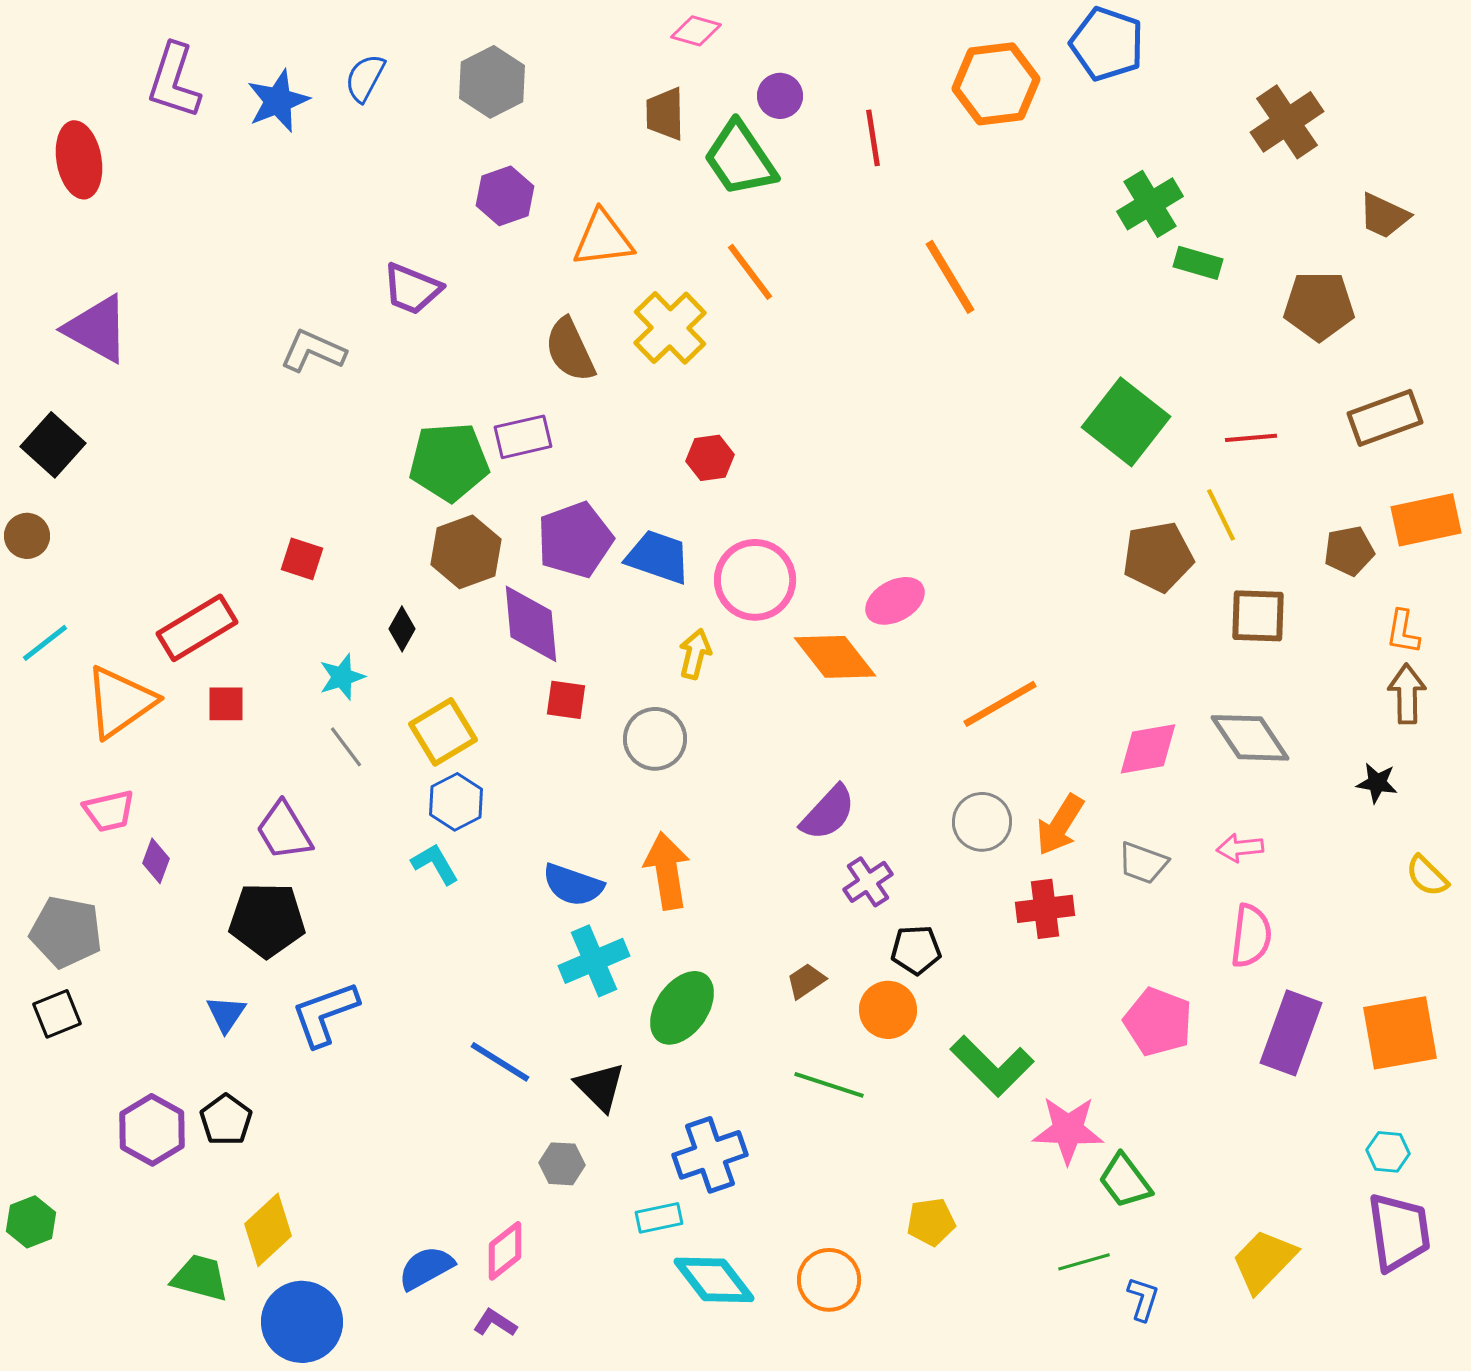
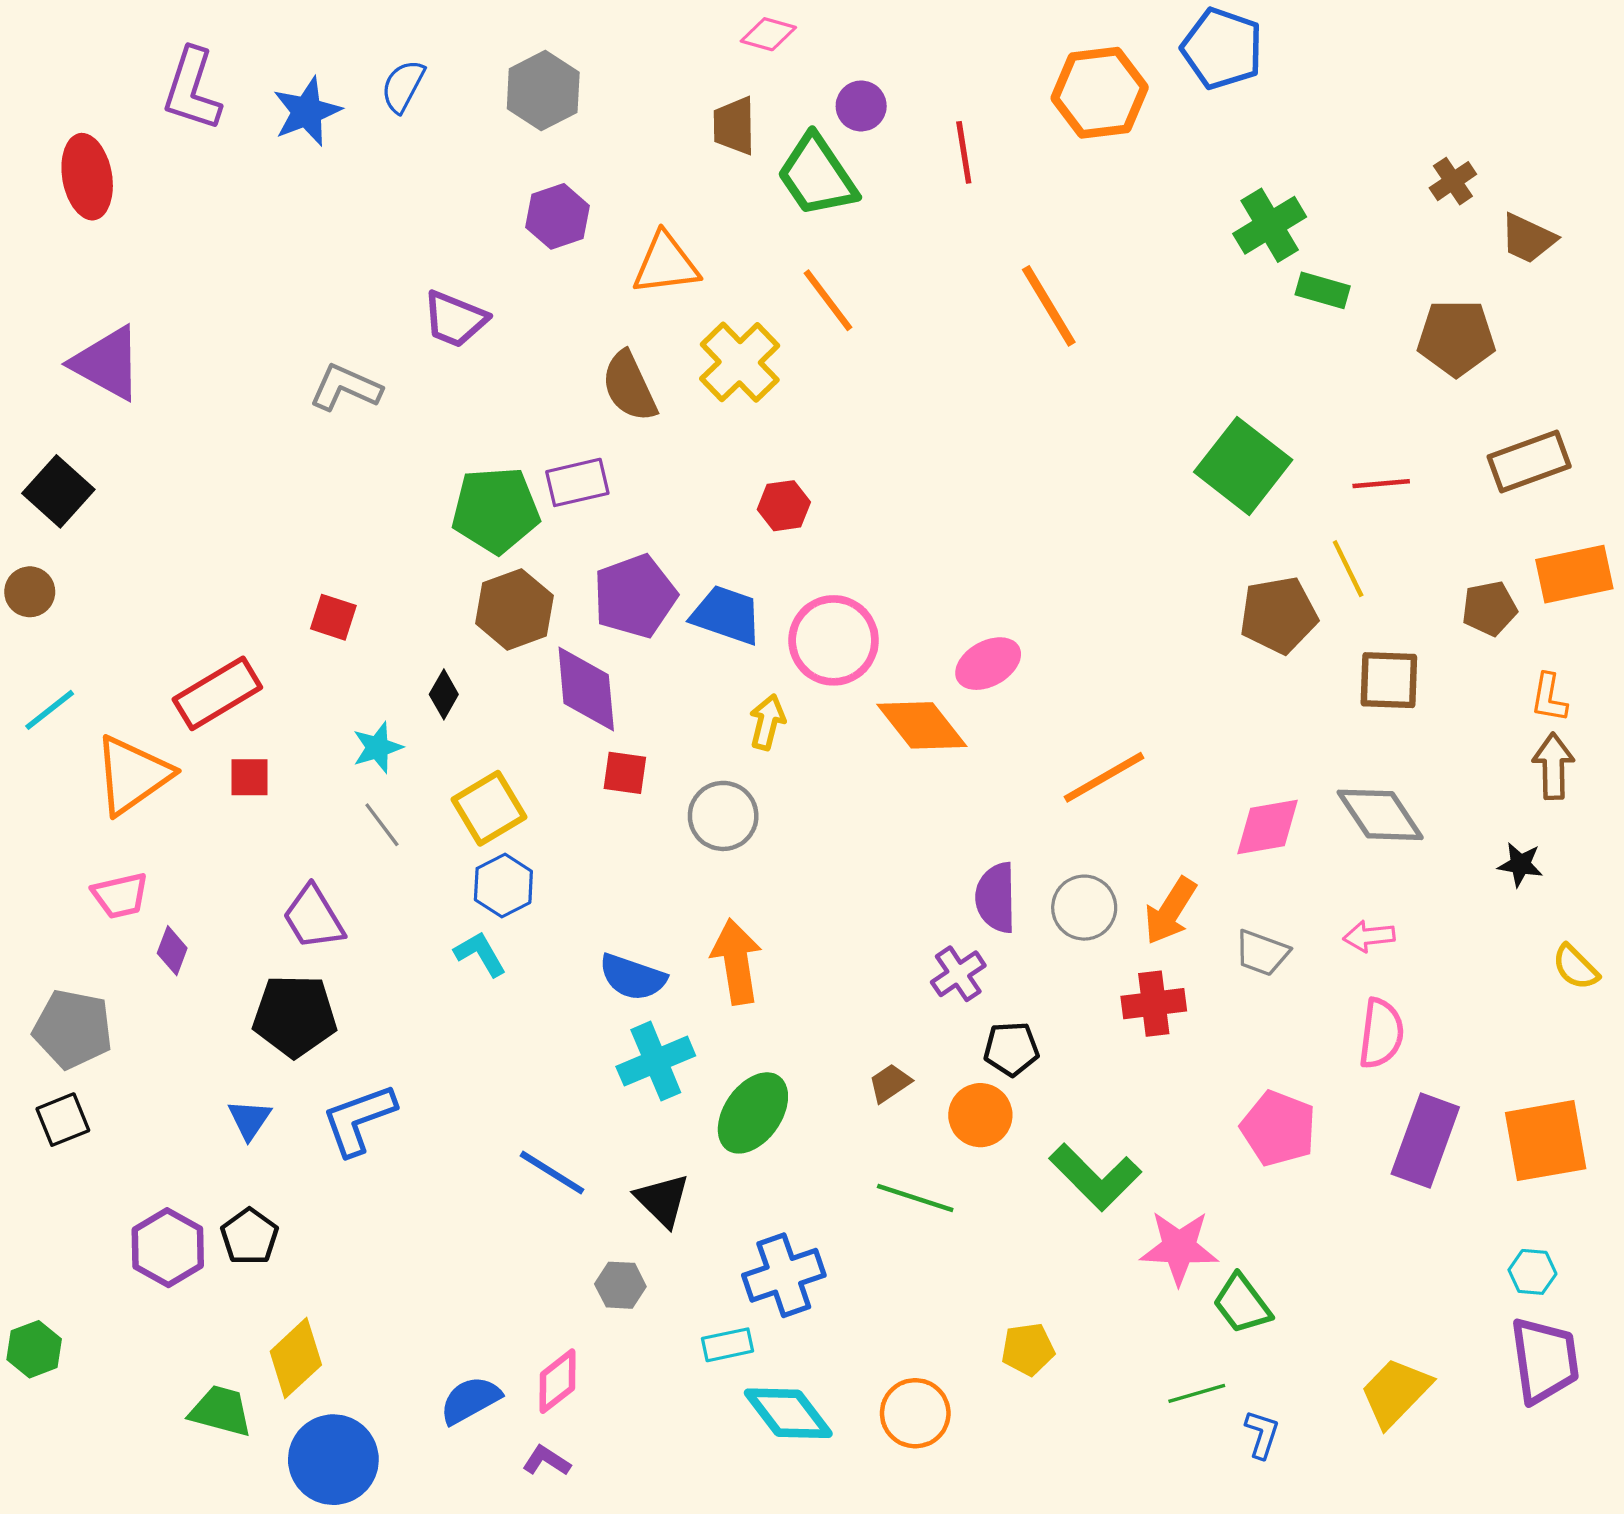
brown cross: (1287, 122) -> (1453, 181), moved, size x0.6
purple semicircle: (828, 813) -> (996, 898), moved, turned 136

